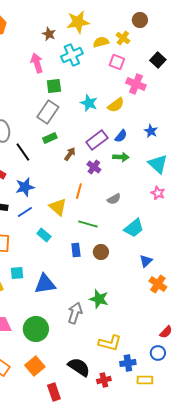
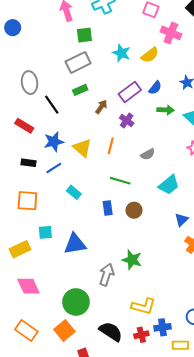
gray rectangle: (48, 112) -> (78, 62), turned 30
green arrow: (121, 157) -> (166, 110), moved
yellow triangle: (58, 207) -> (82, 148), moved
green circle: (36, 329) -> (76, 302), moved
red cross: (104, 380) -> (141, 335), moved

